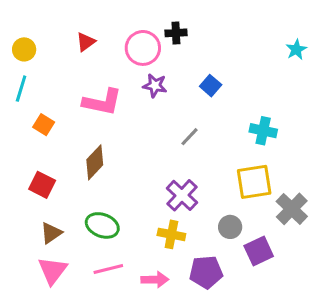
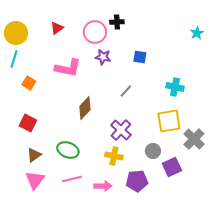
yellow circle: (24, 49) -> (16, 33), size x1.5
blue square: (211, 86) -> (140, 57), turned -32
brown diamond: (95, 162) -> (85, 108), moved

